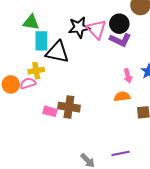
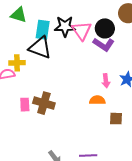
cyan rectangle: (41, 41) -> (43, 30), moved
pink rectangle: (50, 111) -> (25, 105), turned 64

